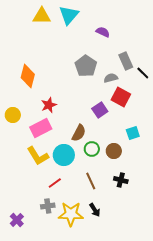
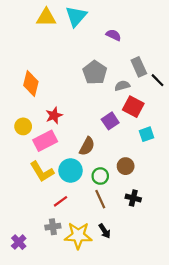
yellow circle: (13, 115) -> (23, 126), moved
cyan square: (133, 133) -> (147, 134), moved
green circle: (92, 149) -> (100, 176), moved

